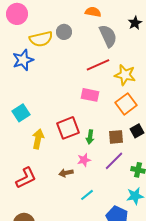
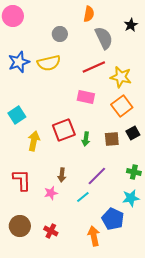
orange semicircle: (93, 12) -> (89, 14), turned 91
yellow semicircle: (41, 39) -> (49, 63), moved
pink star: (84, 160) -> (51, 193), moved
purple line: (114, 161) -> (97, 176), moved
brown arrow: (66, 173) -> (62, 175), turned -72
red L-shape: (26, 178) -> (22, 180), turned -65

